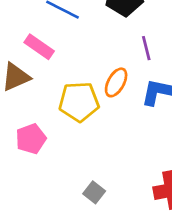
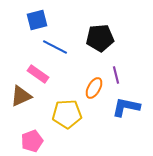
orange ellipse: (116, 82) -> (94, 88), moved

